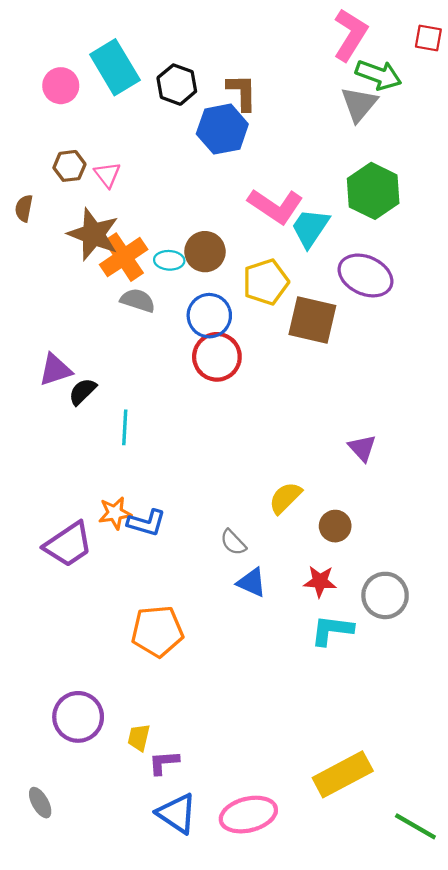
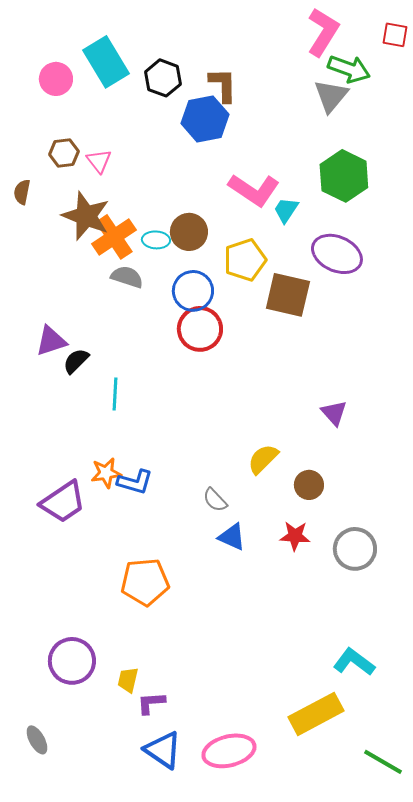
cyan trapezoid: (310, 228) -> (286, 210), size x0.7
cyan L-shape: (332, 630) -> (354, 662), moved, turned 30

